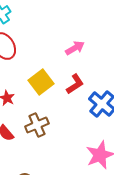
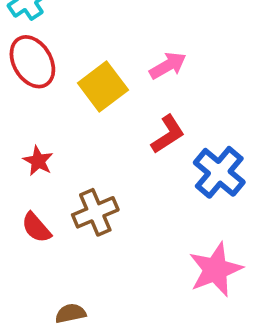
yellow square: (41, 82) -> (103, 87), moved

